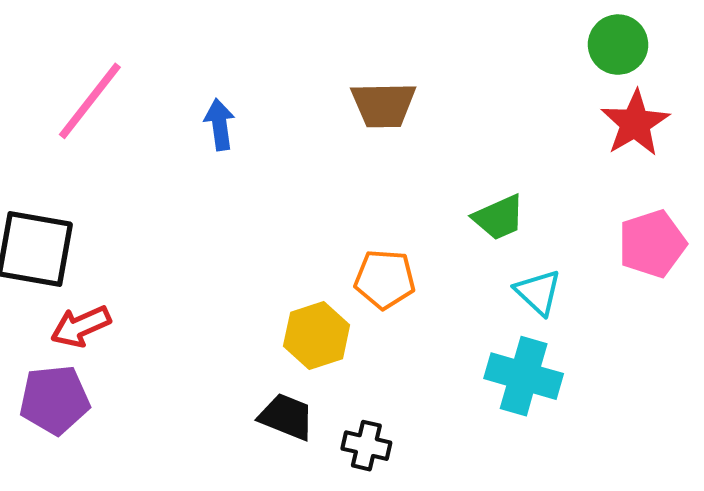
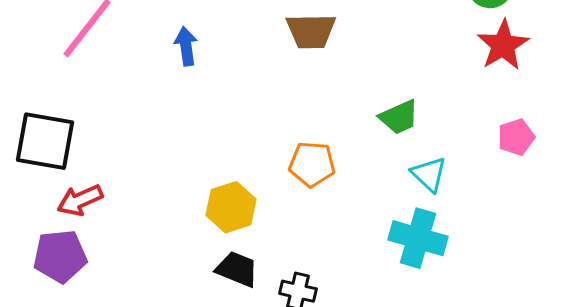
pink pentagon: (652, 244) -> (516, 137), size x0.7
yellow hexagon: (317, 335) -> (231, 207), moved

